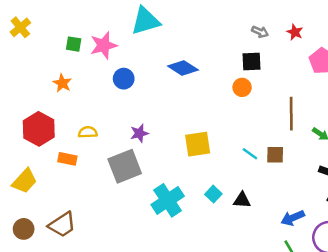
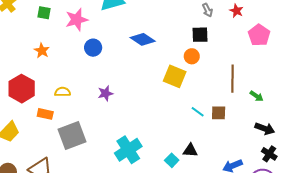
gray arrow: (260, 32) -> (207, 10), turned 40
green square: (74, 44) -> (44, 13), moved
yellow square: (198, 144) -> (175, 76), moved, turned 30
gray square: (125, 166) -> (72, 136), moved
cyan square: (213, 194) -> (172, 160), moved

